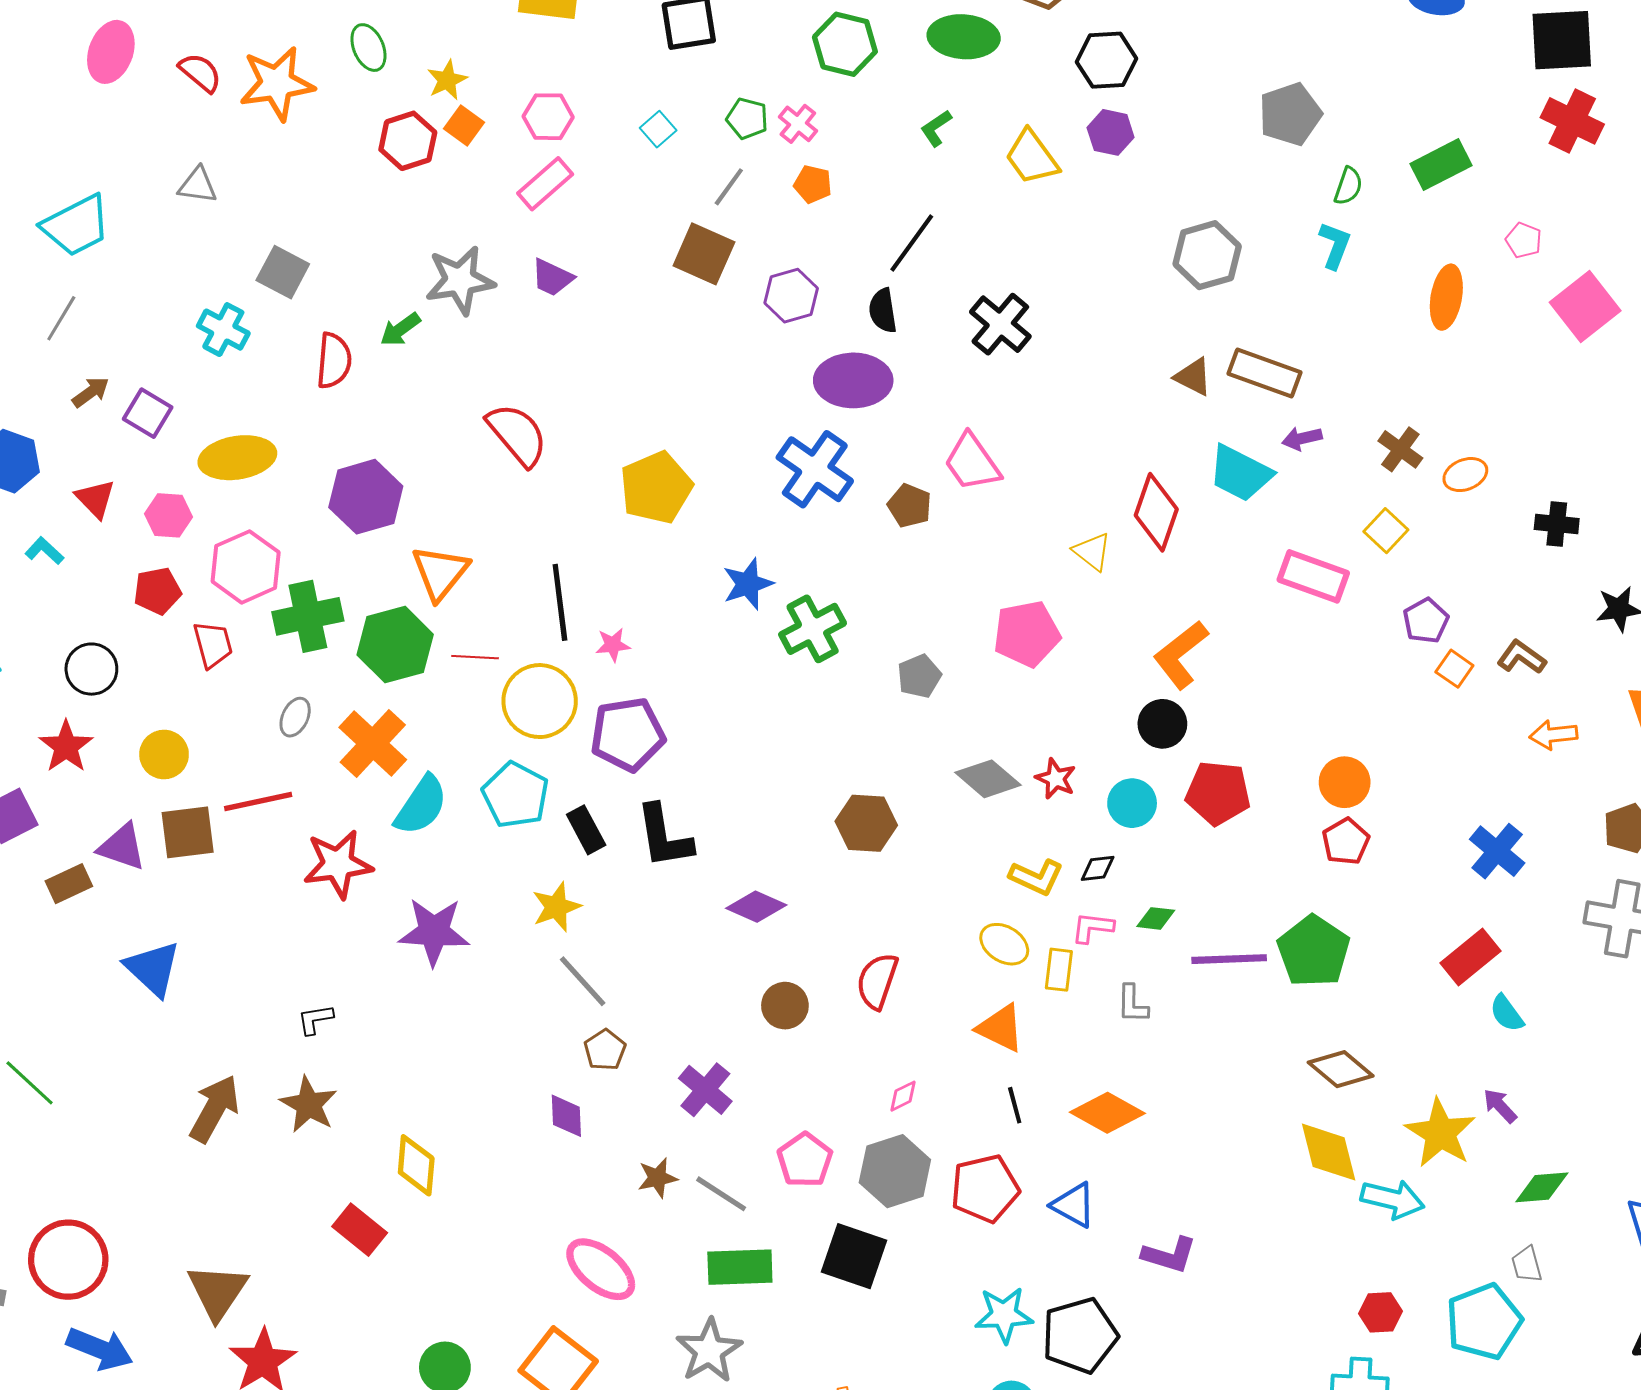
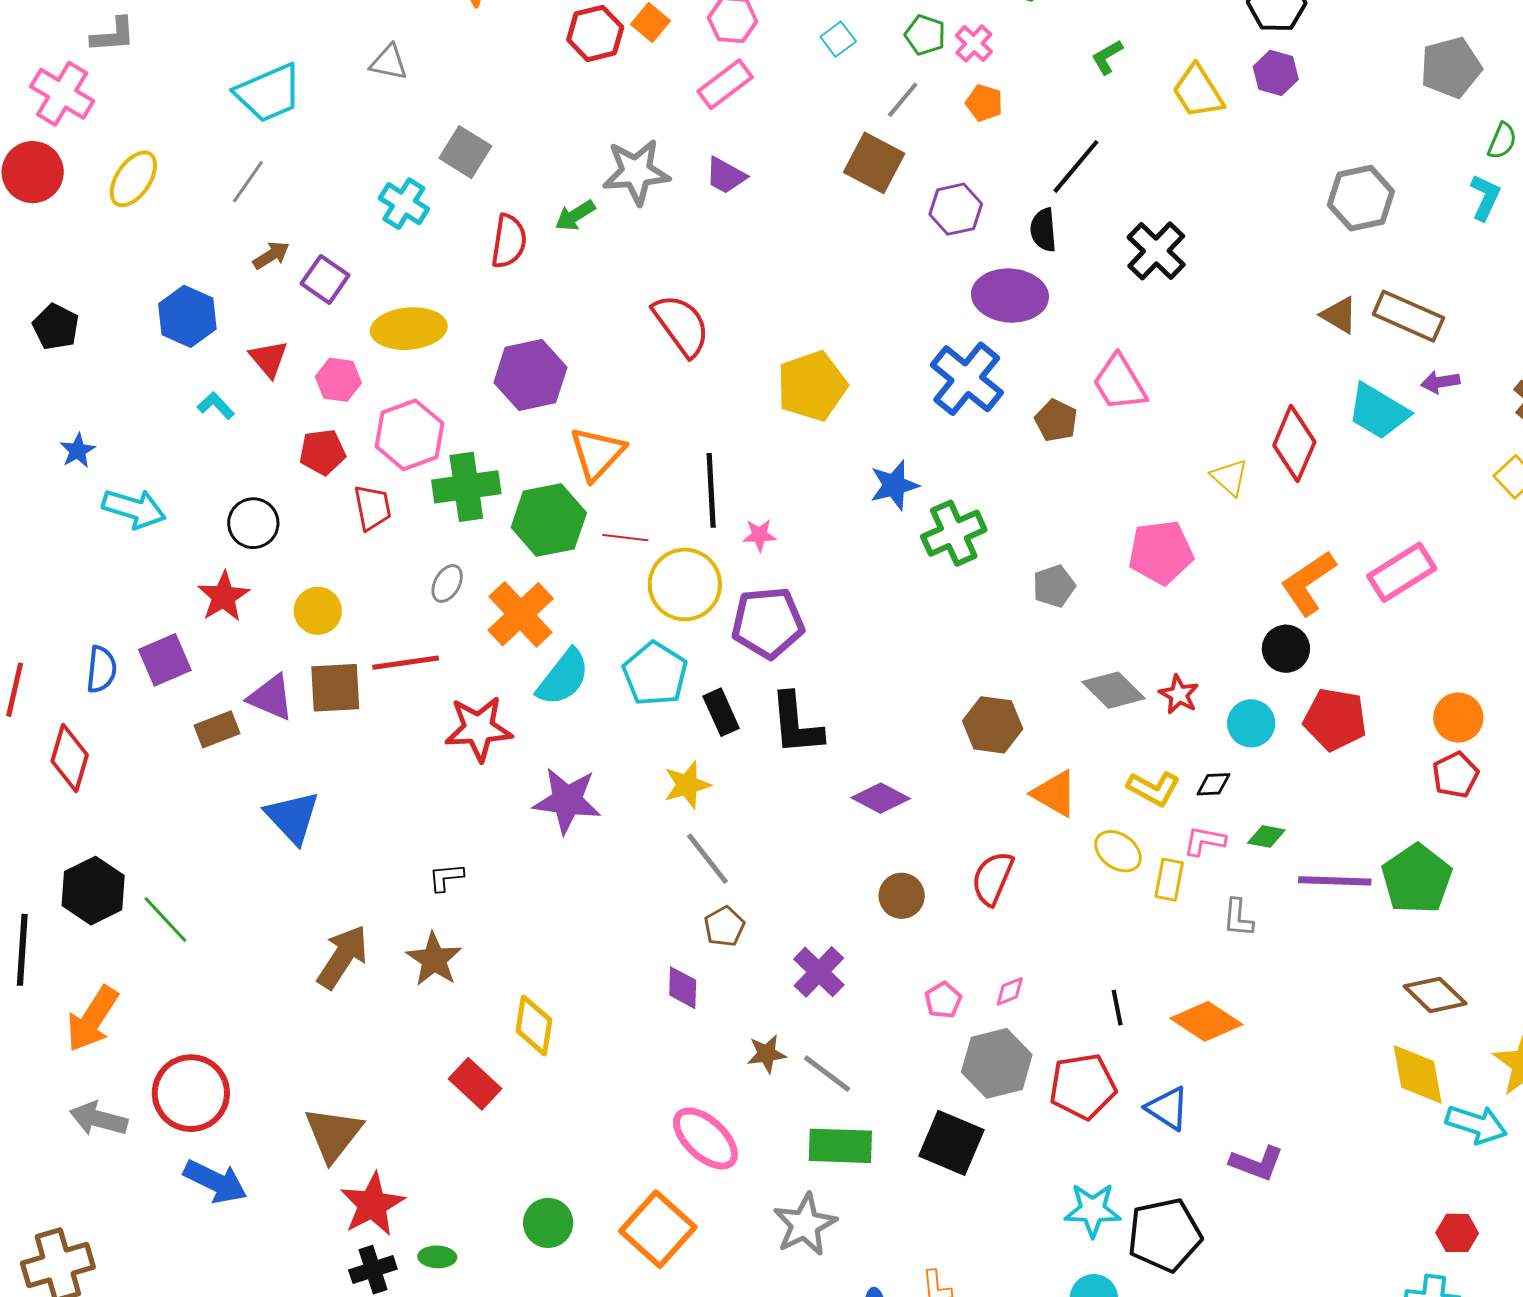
pink rectangle: (1313, 576) -> (1402, 572), moved, turned -56
orange triangle: (1001, 1028) -> (1055, 794), moved
pink pentagon: (805, 1160) -> (943, 1000), moved, size x0.7

